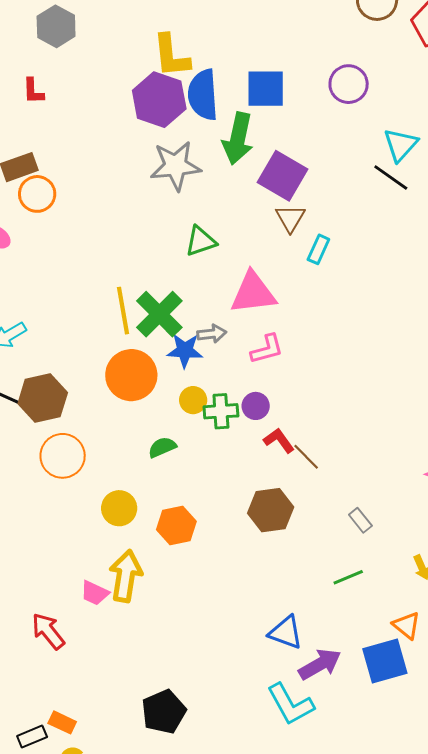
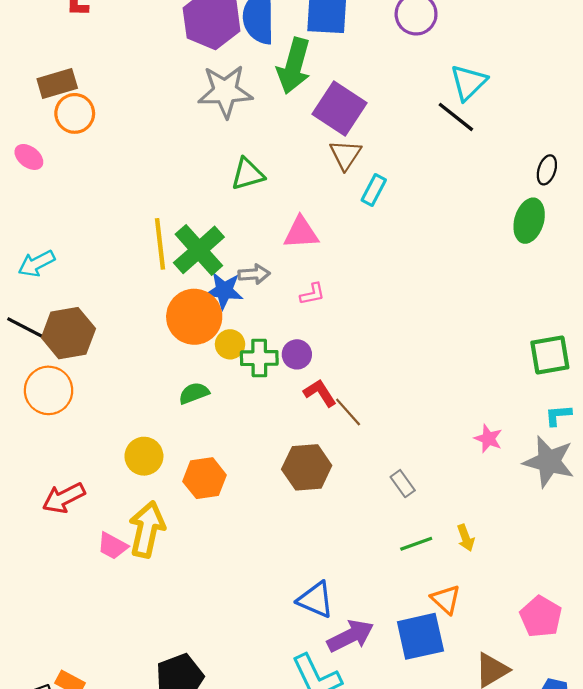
pink triangle: (253, 293) -> (301, 233), size x0.7
pink L-shape: (267, 349) -> (312, 294), size x0.7
orange circle: (131, 375) -> (194, 317), moved
orange circle: (63, 456) -> (49, 390), moved
green line: (348, 577) -> (416, 544), moved
red arrow: (48, 631) -> (64, 498), moved, turned -81

